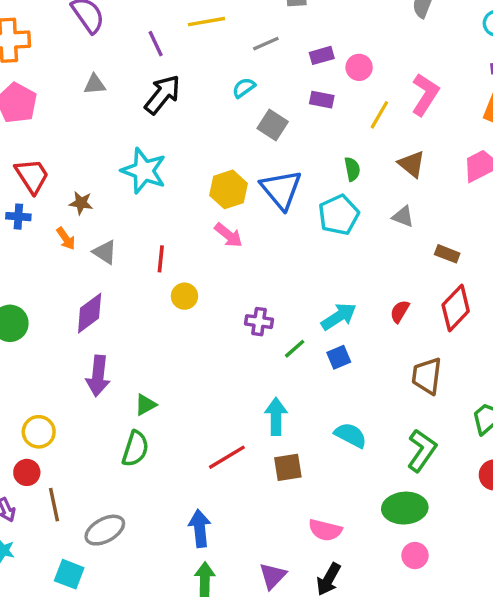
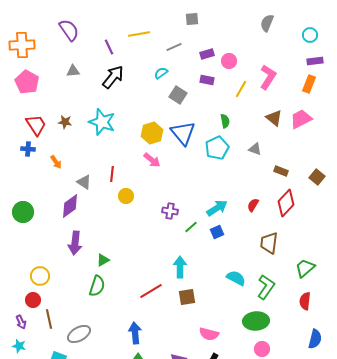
brown triangle: (412, 164) -> (274, 118), moved
brown star: (81, 203) -> (65, 122), moved
gray triangle: (105, 252) -> (84, 182), moved
cyan semicircle: (351, 435) -> (236, 278), moved

